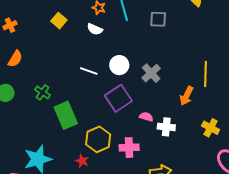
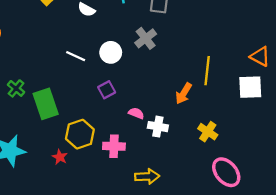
gray cross: (151, 73) -> (146, 38), moved
green cross: (43, 92) -> (16, 88), moved
purple square: (118, 98) -> (107, 90), size x0.6

